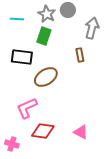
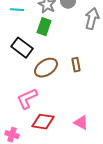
brown rectangle: (80, 55) -> (76, 65), moved
black rectangle: (22, 57) -> (22, 48), turned 30

